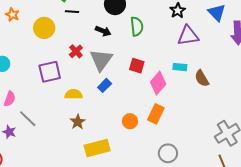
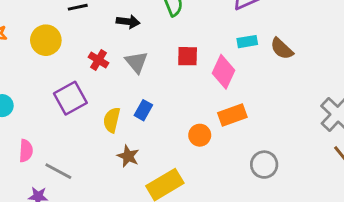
gray triangle: (101, 60) -> (136, 62), size x0.7
blue rectangle: (105, 85) -> (143, 110), moved
yellow semicircle: (73, 94) -> (112, 120), turned -60
orange rectangle: (156, 114) -> (232, 115), turned 60

